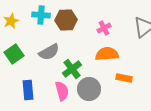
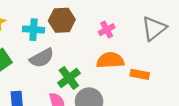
cyan cross: (41, 15) -> (34, 30), moved
orange rectangle: (124, 78) -> (140, 74), moved

